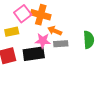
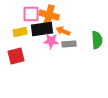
pink square: (23, 14) -> (31, 14), turned 36
black rectangle: (34, 54) -> (42, 29), moved

